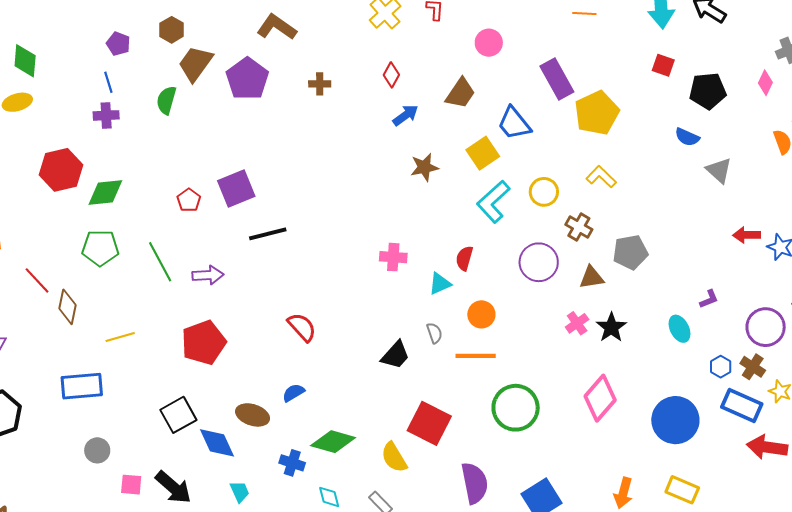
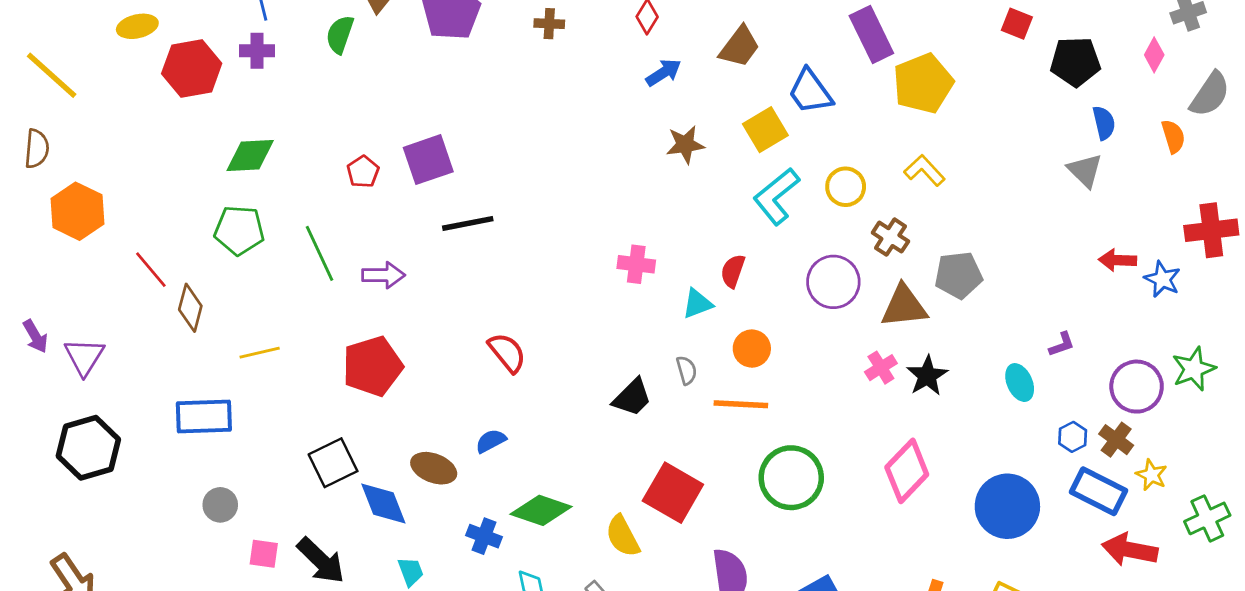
blue semicircle: (687, 137) -> (1104, 123), moved, turned -130
red hexagon: (61, 170) -> (192, 68), moved
brown triangle: (592, 277) -> (904, 306), size x1.4

